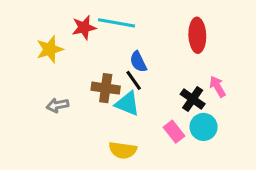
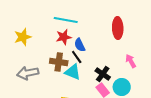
red star: (84, 28) -> (64, 37), moved
black cross: (193, 99) -> (103, 74), moved
gray arrow: (57, 105) -> (28, 73), size x1.5

